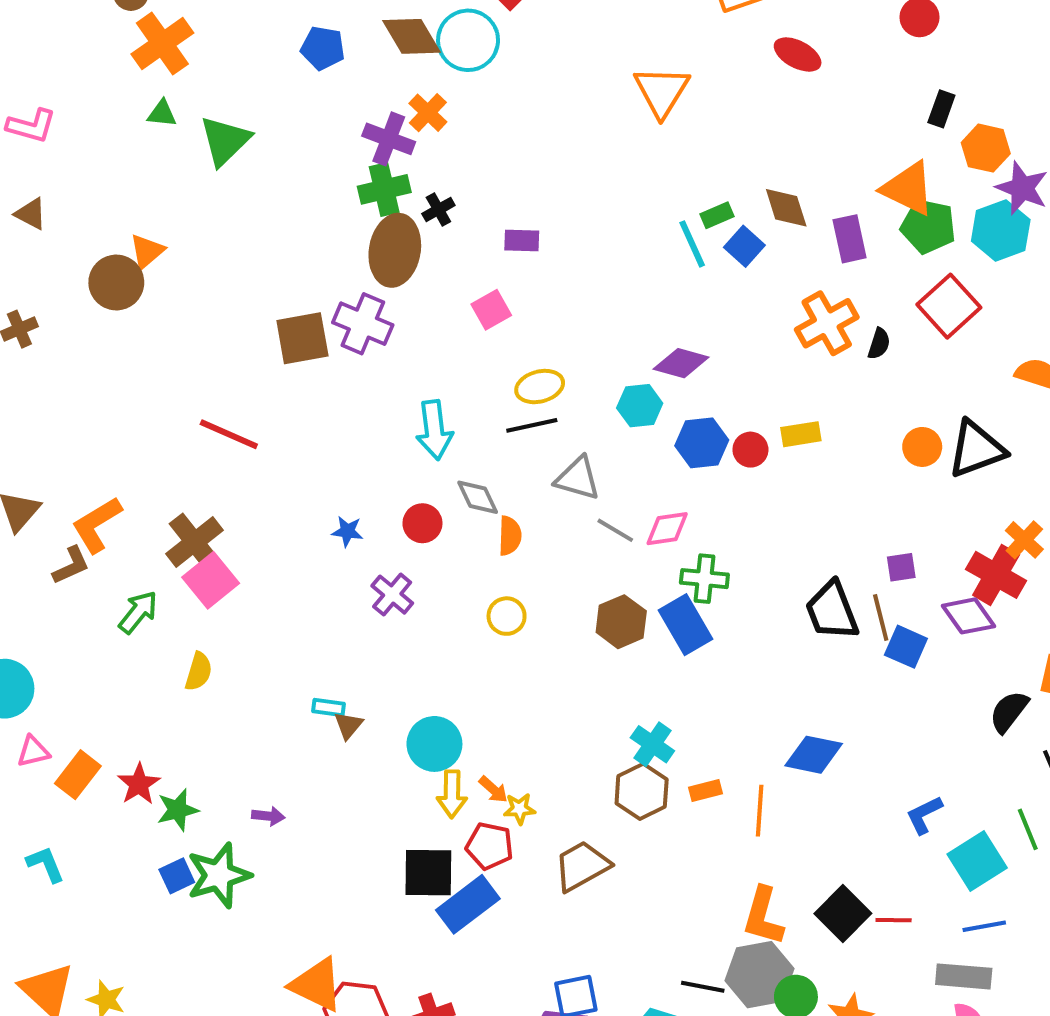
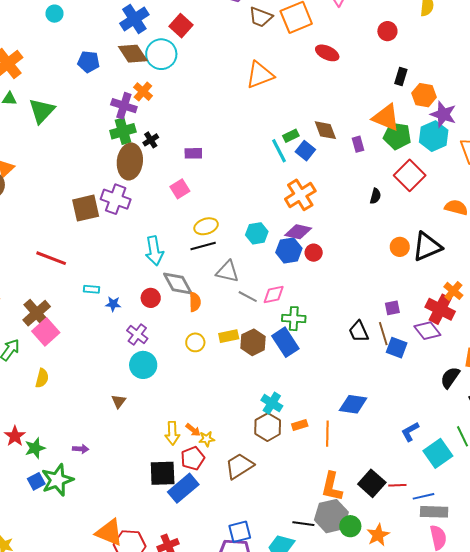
orange triangle: (662, 91) -> (260, 75), turned 40
purple rectangle: (850, 239) -> (358, 144), size x0.7
orange cross: (827, 323) -> (300, 195), moved
purple diamond: (681, 363) -> (298, 232), moved
yellow rectangle: (801, 434) -> (229, 336), moved
gray diamond: (478, 497) -> (178, 283), size x1.4
black trapezoid: (832, 611) -> (359, 331), size x0.7
cyan rectangle: (328, 707) -> (92, 289), moved
cyan circle: (434, 744) -> (143, 365), moved
red pentagon: (490, 846) -> (193, 458), turned -30
blue line: (984, 926) -> (423, 496), moved

